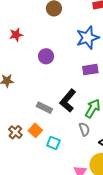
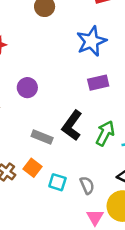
purple circle: (46, 56) -> (27, 88), moved
gray semicircle: (84, 129) -> (87, 185), moved

